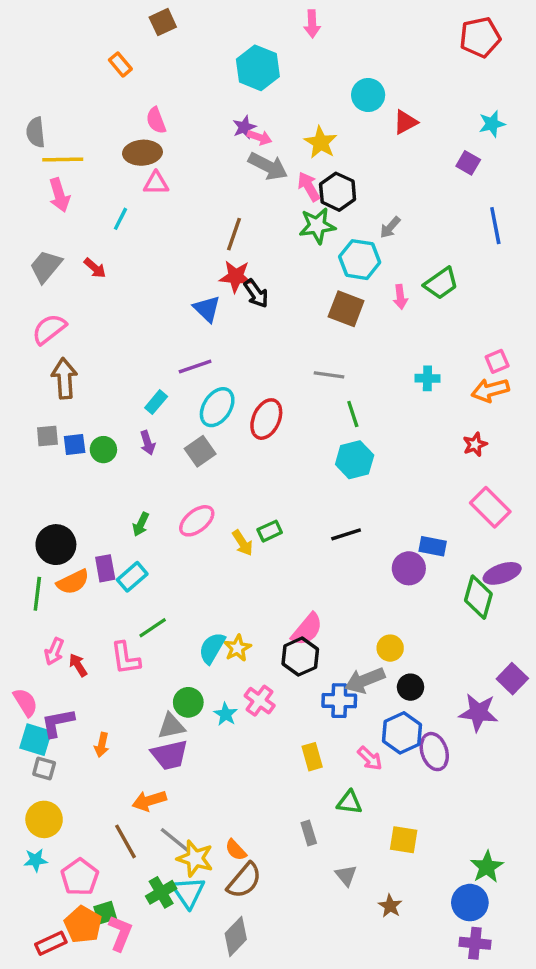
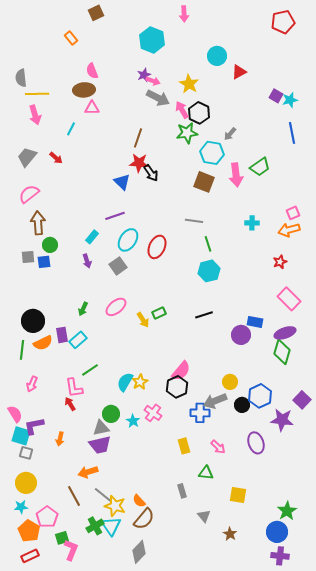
cyan star: (492, 124) -> (290, 100), moved
pink arrow: (400, 297) -> (236, 175), size x1.6
green circle: (103, 450) -> (50, 245), moved
purple ellipse: (502, 573) -> (285, 333), moved
red arrow: (78, 665) -> (70, 404), moved
blue hexagon: (402, 733) -> (260, 396), moved
orange pentagon: (83, 925) -> (29, 531), moved

